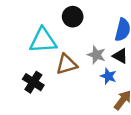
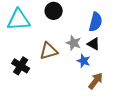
cyan triangle: (43, 40) -> (19, 20), moved

